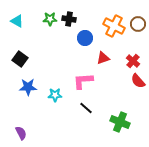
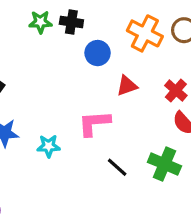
black line: (86, 108) -> (117, 167), moved
green cross: (120, 122) -> (164, 164), moved

